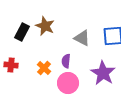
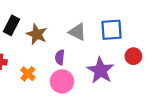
brown star: (45, 26) -> (37, 34), moved
orange cross: (44, 68) -> (28, 74), moved

